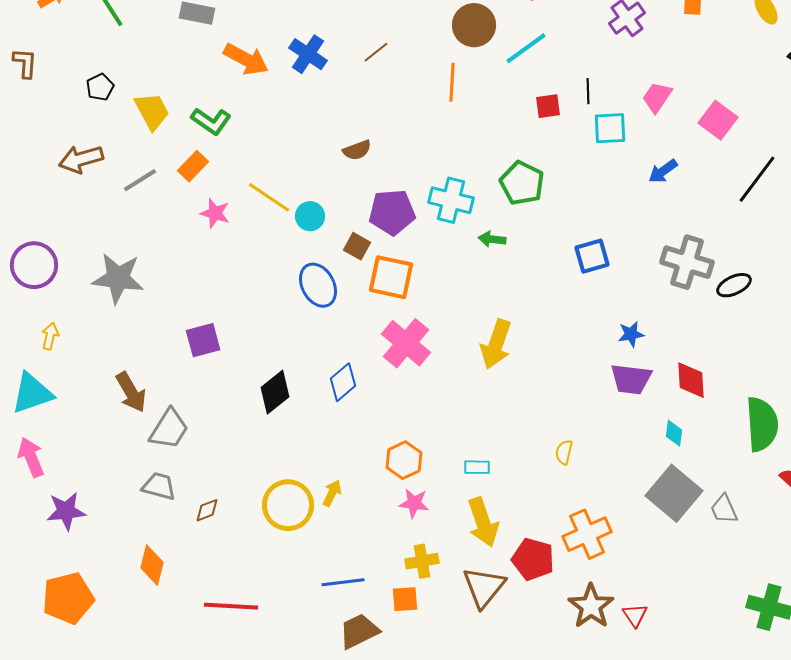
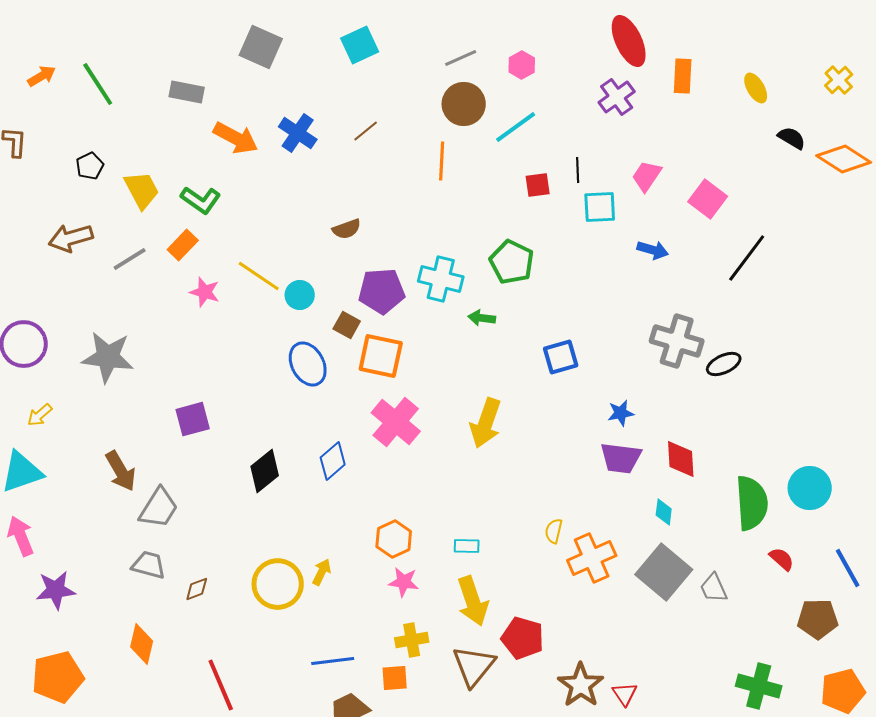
blue arrow: (663, 171) -> (653, 250), turned -128
blue square: (592, 256) -> (561, 357), moved
yellow arrow: (50, 336) -> (40, 415), turned -144
orange cross: (587, 534) -> (592, 558), moved
red line: (231, 606) -> (221, 685), turned 64

